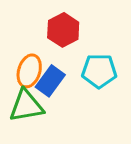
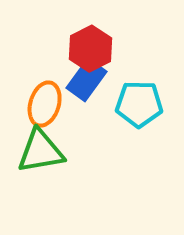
blue rectangle: (50, 81) -> (86, 80), moved

